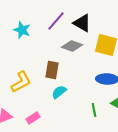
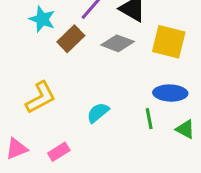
brown rectangle: (52, 70) -> (71, 39), moved, turned 36
green line: (94, 110) -> (149, 119), moved

